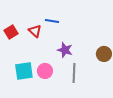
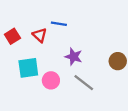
cyan square: (24, 71) -> (28, 68), moved
gray line: (74, 73) -> (84, 83), turned -54

